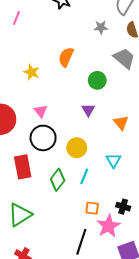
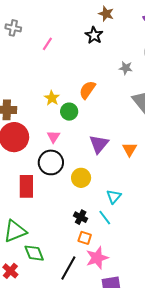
green circle: (97, 80) -> (69, 112), moved
purple triangle: (88, 110) -> (99, 144), size x1.5
orange triangle: (121, 123) -> (129, 149), moved
cyan line: (84, 176) -> (105, 218), moved, turned -70
green diamond: (58, 180) -> (34, 253), moved, turned -70
black cross: (123, 207) -> (81, 217), moved

